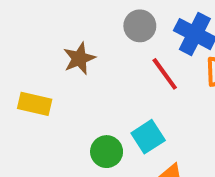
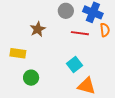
red line: (165, 74) -> (80, 33), turned -42
green circle: (107, 152) -> (31, 78), moved

